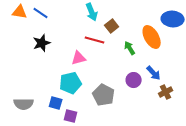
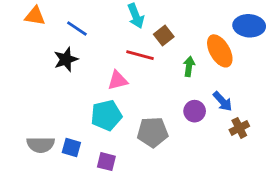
blue line: (41, 13) -> (77, 29), moved
green arrow: (130, 48) -> (189, 66), turned 40
gray pentagon: (104, 95) -> (153, 132), turned -30
blue square: (56, 103) -> (71, 148), moved

